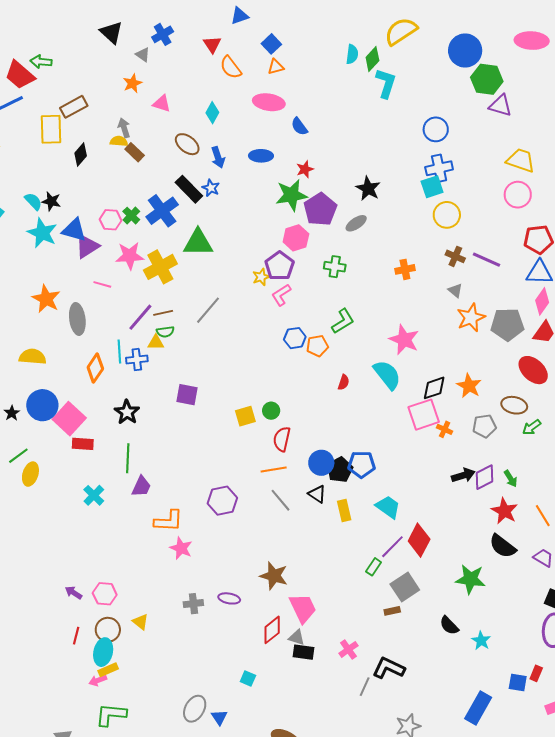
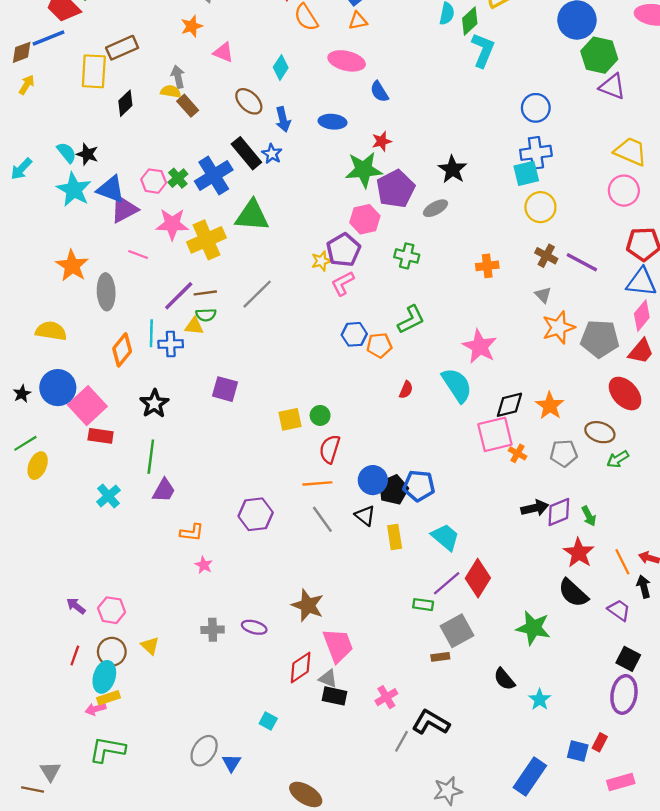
orange L-shape: (168, 521) -> (192, 532), size x0.7
pink star: (181, 548) -> (204, 565), size x0.7
green rectangle: (374, 567) -> (423, 605), turned 60

